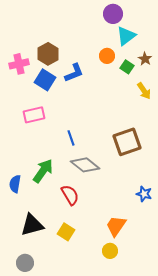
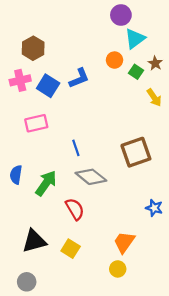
brown hexagon: (48, 54) -> (33, 48), moved
pink cross: (19, 64) -> (20, 80), moved
blue semicircle: (15, 184) -> (16, 175), moved

